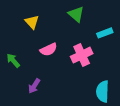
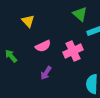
green triangle: (76, 14) -> (80, 14), moved
purple arrow: (34, 86) -> (46, 73), moved

